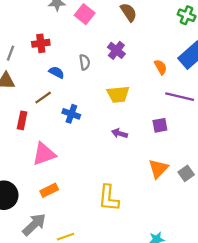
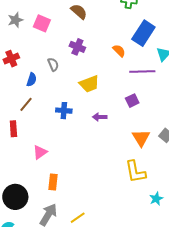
blue semicircle: (57, 72) -> (32, 80), turned 96
blue cross: (71, 114) -> (64, 111), moved
pink triangle: (44, 154) -> (40, 152), size x0.7
orange rectangle: (49, 190) -> (53, 182), turned -42
yellow L-shape: (109, 198) -> (135, 172), moved

